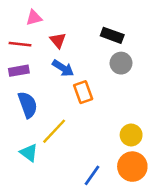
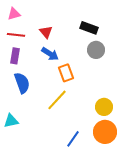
pink triangle: (34, 18) -> (14, 14), moved
purple rectangle: (19, 71) -> (15, 56), turned -70
yellow line: (54, 131) -> (57, 100), moved
cyan triangle: (29, 153) -> (11, 121), moved, turned -49

